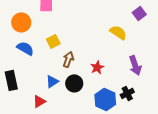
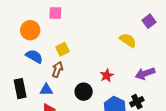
brown arrow: (68, 59) -> (57, 69), moved
purple arrow: (135, 65) -> (145, 73), turned 90
blue triangle: (52, 81) -> (46, 90), moved, turned 32

